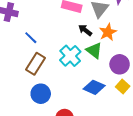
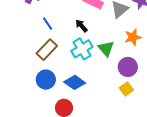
black arrow: (85, 30) -> (81, 26), moved
orange star: (108, 32) -> (133, 37), moved
blue diamond: (94, 87) -> (75, 82), moved

